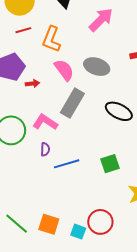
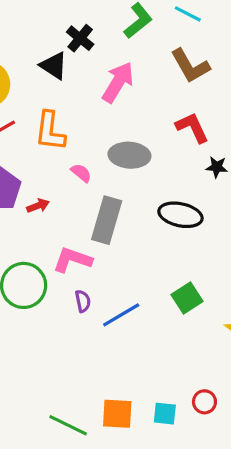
pink semicircle: (64, 70) -> (81, 173), size x0.6
red circle: (100, 222) -> (204, 402), moved, size x0.6

